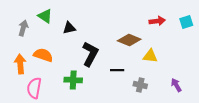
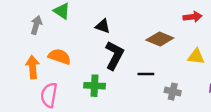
black triangle: (69, 28) -> (103, 26), moved, turned 32
yellow triangle: (150, 56) -> (196, 57), moved

